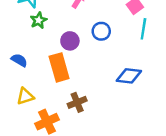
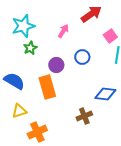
blue semicircle: (19, 60) -> (14, 81), size x1.5
brown cross: (77, 102) -> (84, 116), moved

